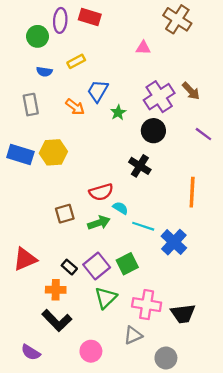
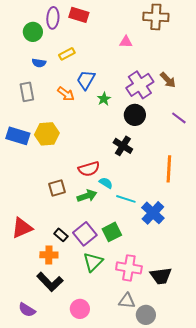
brown cross: (177, 19) -> (156, 17), turned -30
gray triangle: (133, 335) -> (127, 301), moved, turned 30

